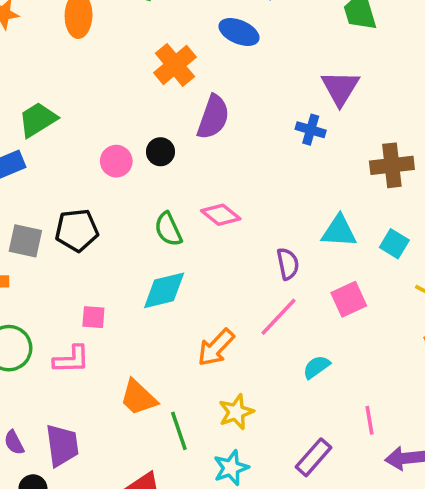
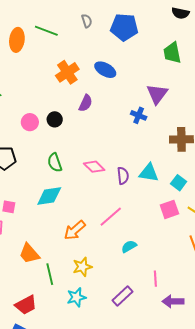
blue ellipse: (239, 32) -> (105, 70), moved
purple semicircle: (213, 117) -> (86, 103), size x0.7
pink diamond: (221, 215) -> (94, 167), moved
purple semicircle: (288, 264) -> (123, 176), moved
pink square: (349, 299) -> (169, 209), moved

